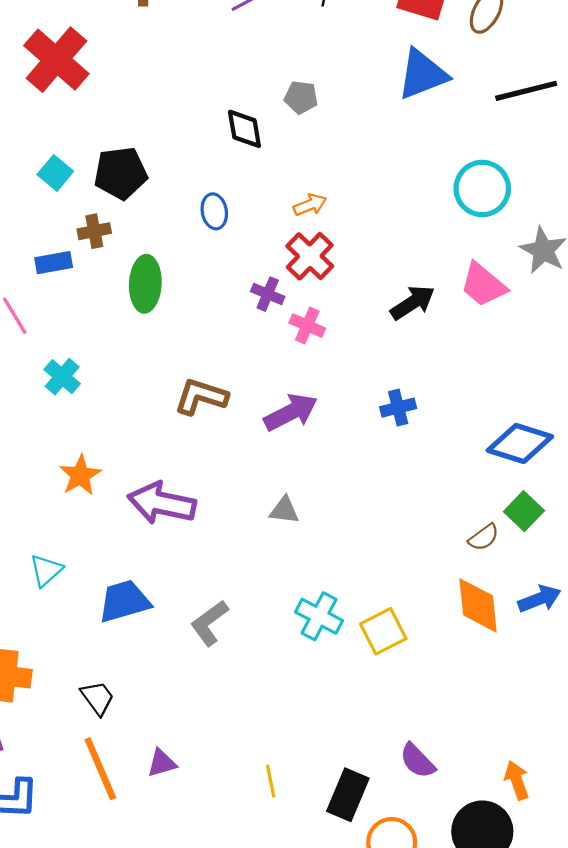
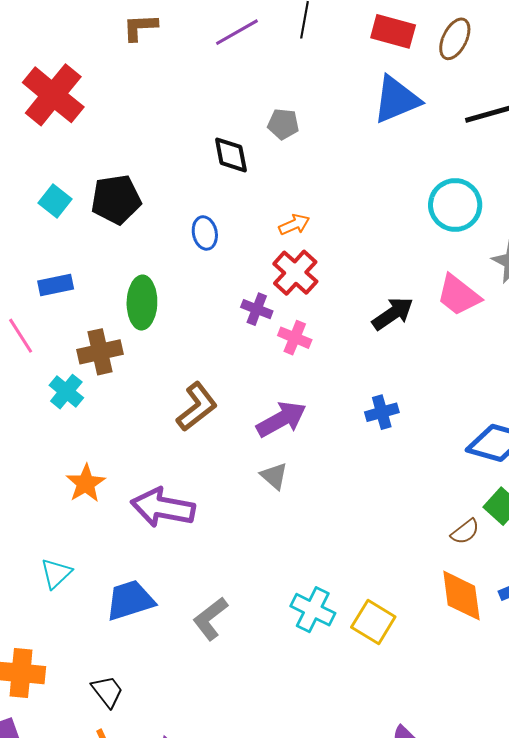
brown cross: (94, 231) -> (100, 352), moved, size x1.4
brown L-shape: (201, 397) -> (197, 407), turned 126
gray triangle: (284, 510) -> (274, 476), moved, turned 36
yellow square: (383, 631) -> (373, 622), turned -30

